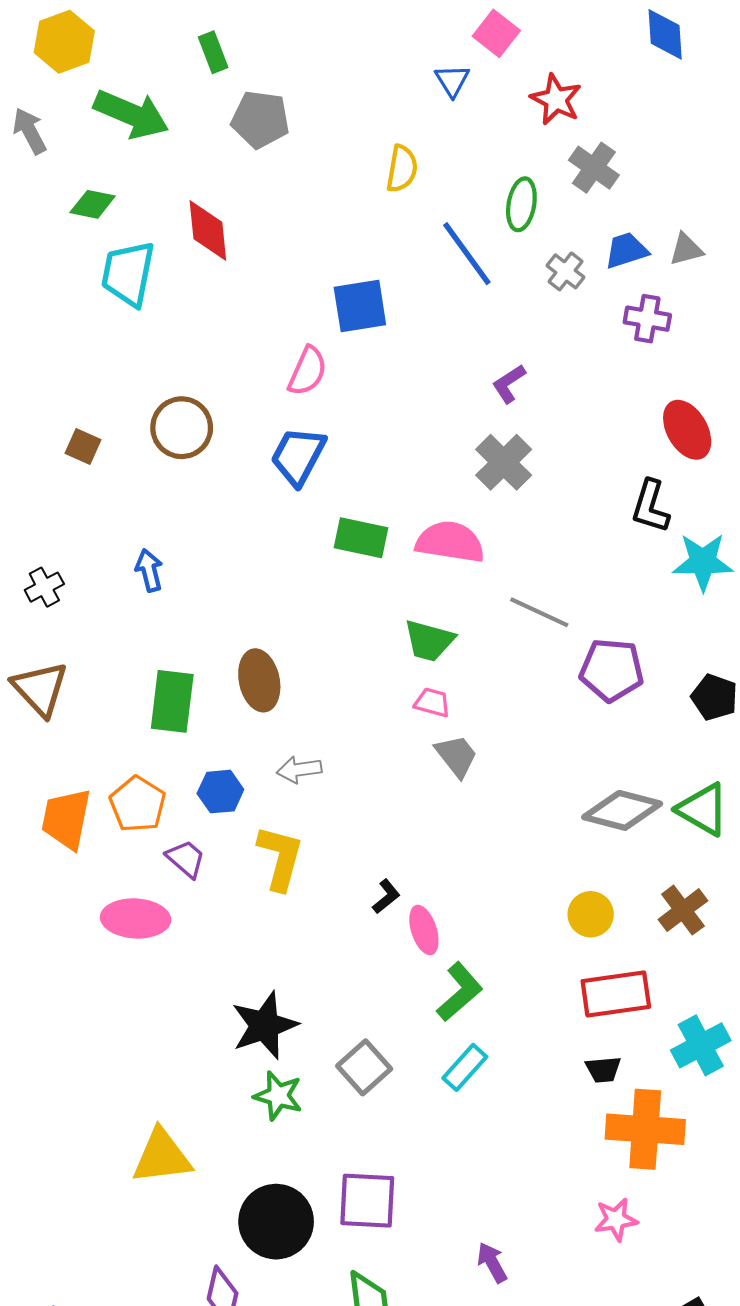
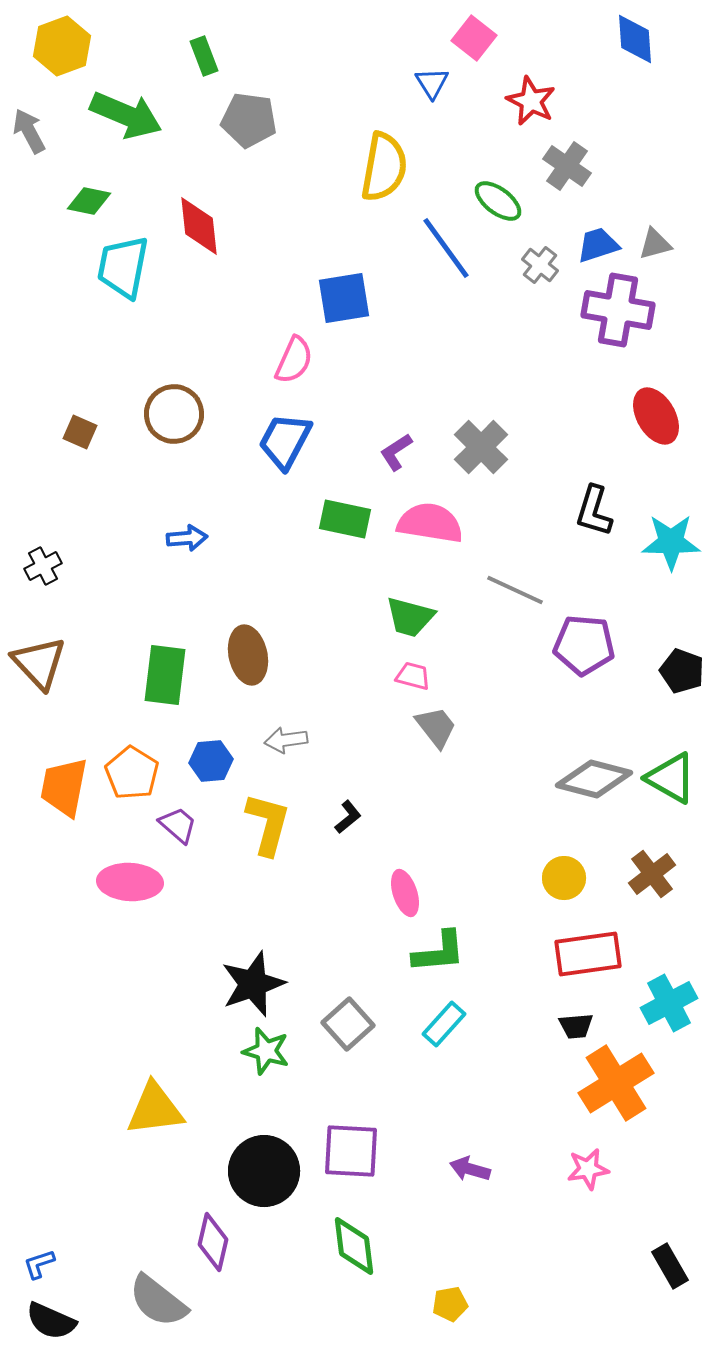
yellow semicircle: (402, 169) -> (384, 167), size x1.5
green ellipse: (521, 204) -> (498, 201), turned -63
purple cross: (647, 319) -> (618, 310), size x1.6
purple L-shape: (509, 384) -> (396, 452), moved
black L-shape: (650, 506) -> (594, 511), moved
blue arrow: (149, 570) -> (187, 538), moved, turned 99
black L-shape: (386, 896) -> (348, 817), moved
green L-shape: (460, 992) -> (439, 952), turned 36
orange cross: (645, 1129) -> (616, 1083), turned -36
purple arrow: (492, 1262) -> (470, 1169), moved, turned -45

